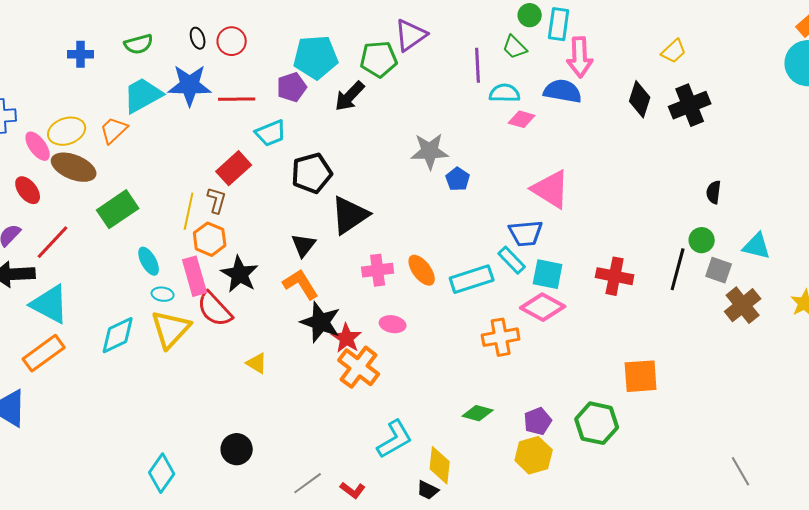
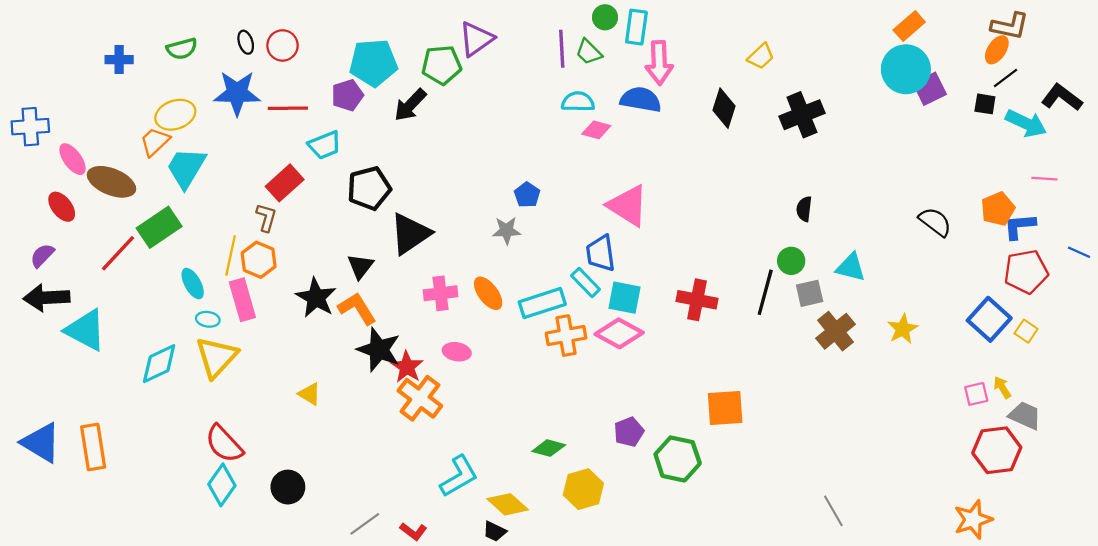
purple line: (478, 65) -> (562, 49), moved
cyan trapezoid: (143, 95) -> (186, 168), moved, turned -30
black cross: (690, 105) -> (802, 115), moved
yellow ellipse: (67, 131) -> (175, 115), moved
gray star: (430, 151) -> (507, 231), moved, size x0.7
yellow line: (189, 211) -> (231, 255), moved
blue trapezoid: (526, 233) -> (601, 253), turned 87
red line: (53, 242) -> (118, 253), moved
gray square: (719, 270) -> (810, 293), turned -32
black star: (240, 274) -> (316, 298), moved
red semicircle: (215, 309) -> (224, 444), moved
orange cross: (501, 337) -> (566, 336), moved
orange rectangle: (44, 353) -> (93, 447), moved, turned -63
purple pentagon: (538, 421) -> (629, 432), moved
yellow hexagon: (534, 455) -> (583, 489), moved
yellow diamond: (440, 465) -> (508, 504), turned -54
cyan diamond: (162, 473) -> (222, 485), moved

